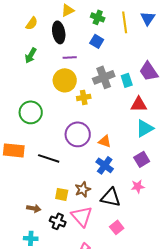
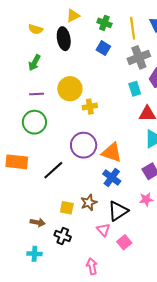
yellow semicircle: (32, 23) -> (35, 29), turned 72
purple line: (70, 57) -> (37, 94), moved
gray cross: (104, 77) -> (139, 57), moved
orange triangle: (105, 141) -> (112, 152), size x1.5
black line: (49, 158) -> (53, 170), turned -60
black triangle: (111, 197) -> (118, 211), turned -45
pink triangle: (82, 216) -> (103, 230), moved, size x0.6

